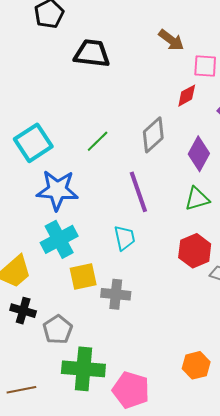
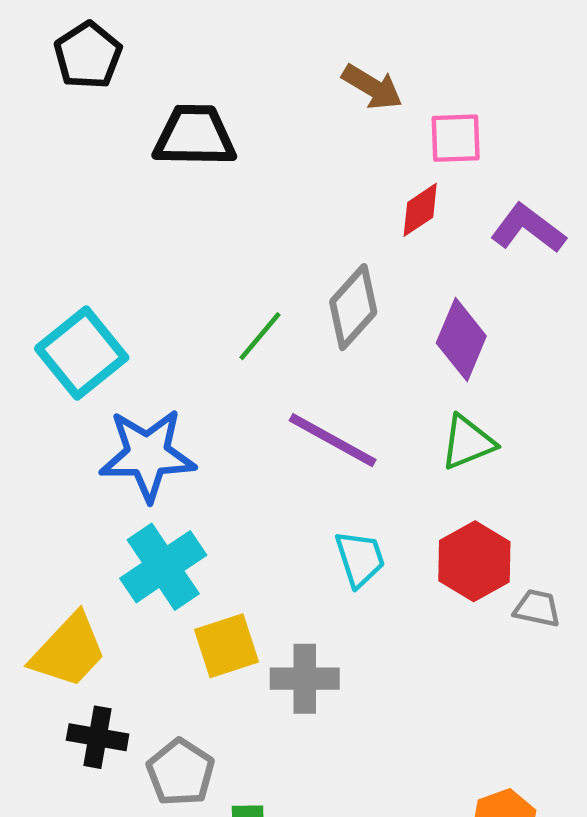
green line: (98, 141) -> (260, 336), moved
purple line: (138, 192) -> (333, 440), turned -36
cyan trapezoid: (125, 238) -> (360, 559), moved

